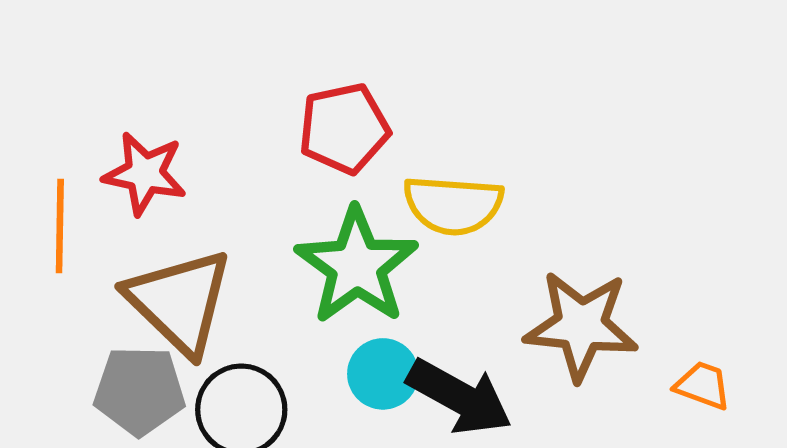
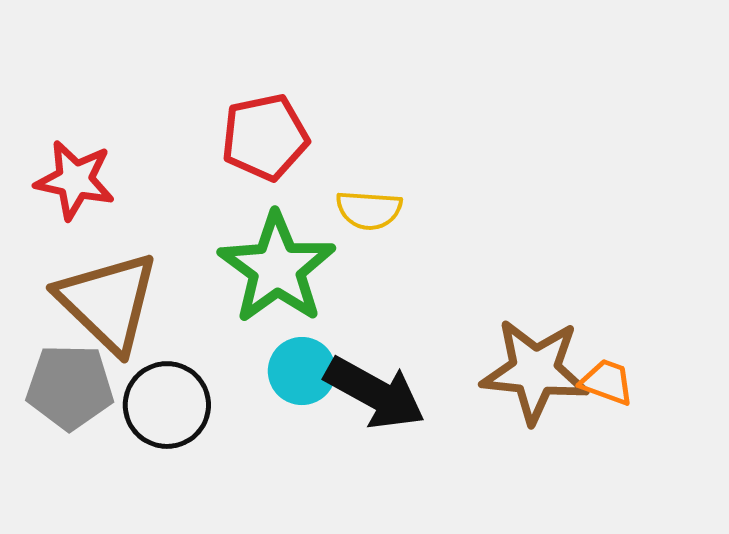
yellow semicircle: (453, 205) -> (369, 210), size x0.7
brown star: (581, 326) -> (535, 371), moved

